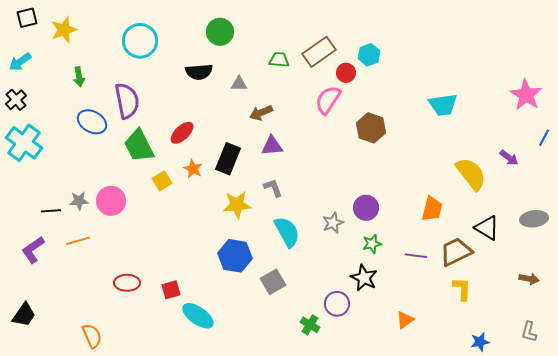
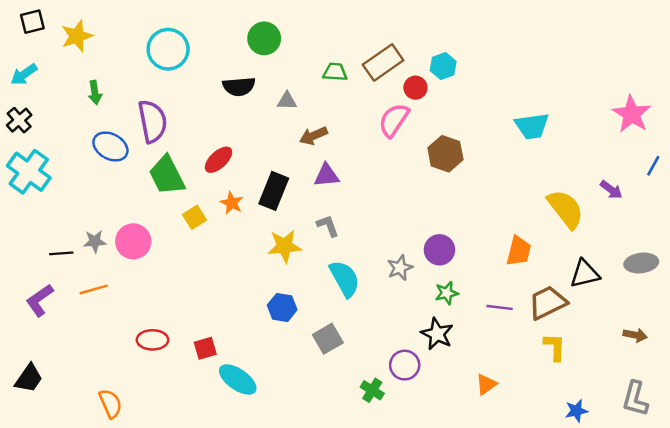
black triangle: (487, 228) -> (585, 274), turned -44
blue hexagon: (235, 256) -> (282, 307), size x0.7
gray L-shape: (529, 332) -> (635, 399), size x1.4

